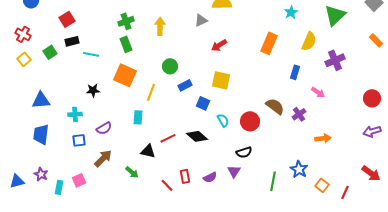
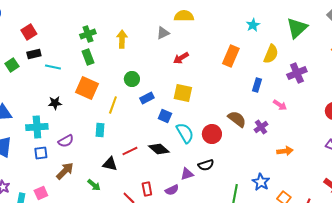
cyan cross: (75, 114) -> (37, 127), size x1.5
cyan semicircle: (223, 120) -> (185, 133), size x1.5
purple triangle: (234, 171) -> (187, 174), moved, turned 40

